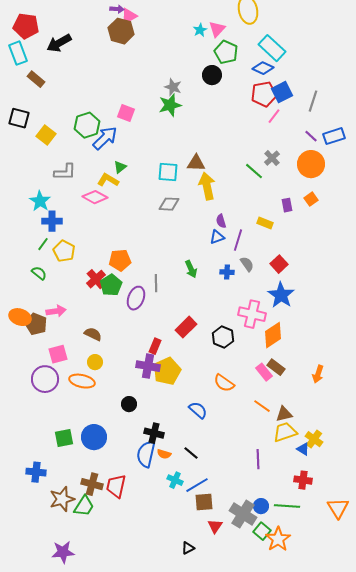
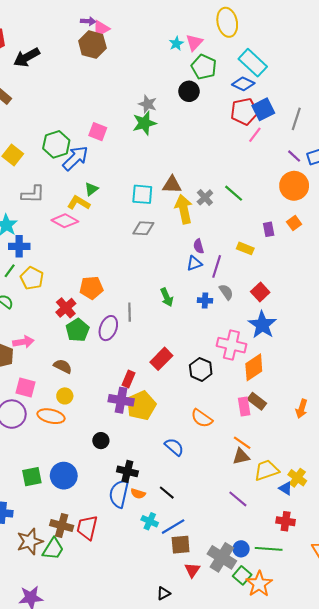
gray cross: (272, 158) -> (205, 197), moved
green pentagon: (111, 285) -> (78, 330), moved
pink square: (58, 354) -> (26, 387), turned 30
pink rectangle: (264, 372) -> (244, 407), turned 30
brown triangle: (284, 414) -> (241, 456), moved
purple line: (258, 459) -> (238, 499), turned -48

